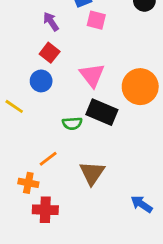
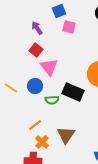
pink triangle: (92, 75) -> (49, 67), moved
blue circle: (41, 81) -> (35, 86), moved
orange cross: (28, 183) -> (42, 142), moved, turned 32

